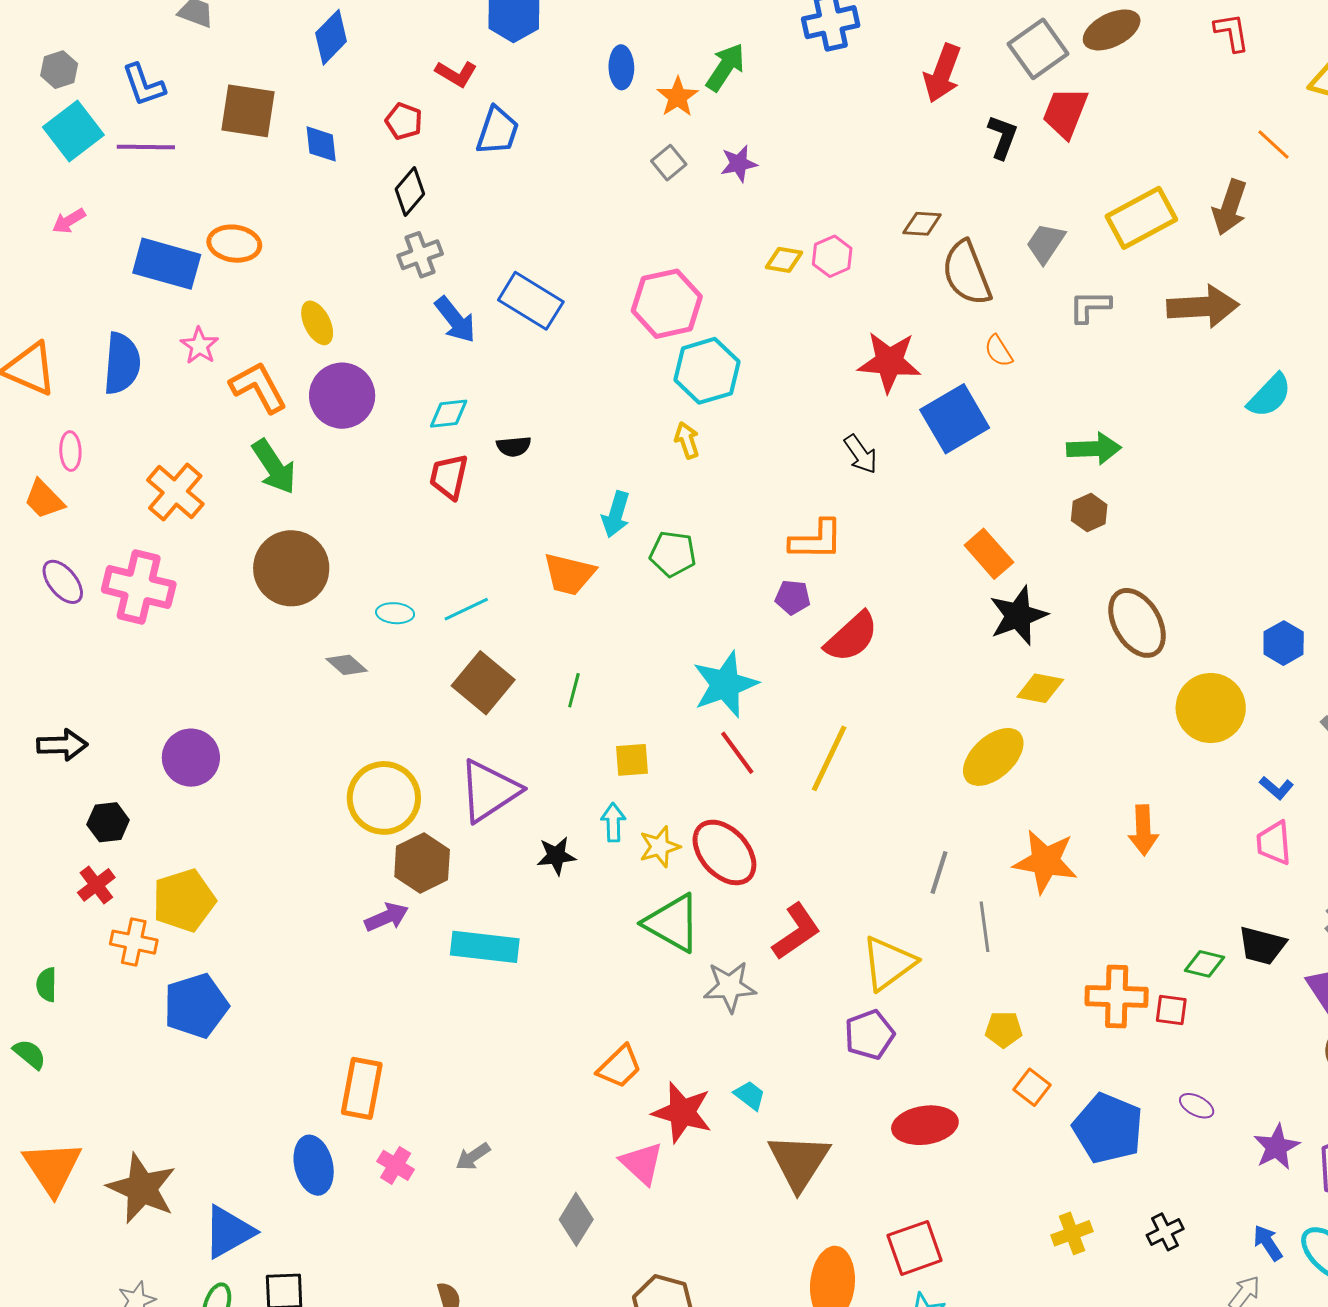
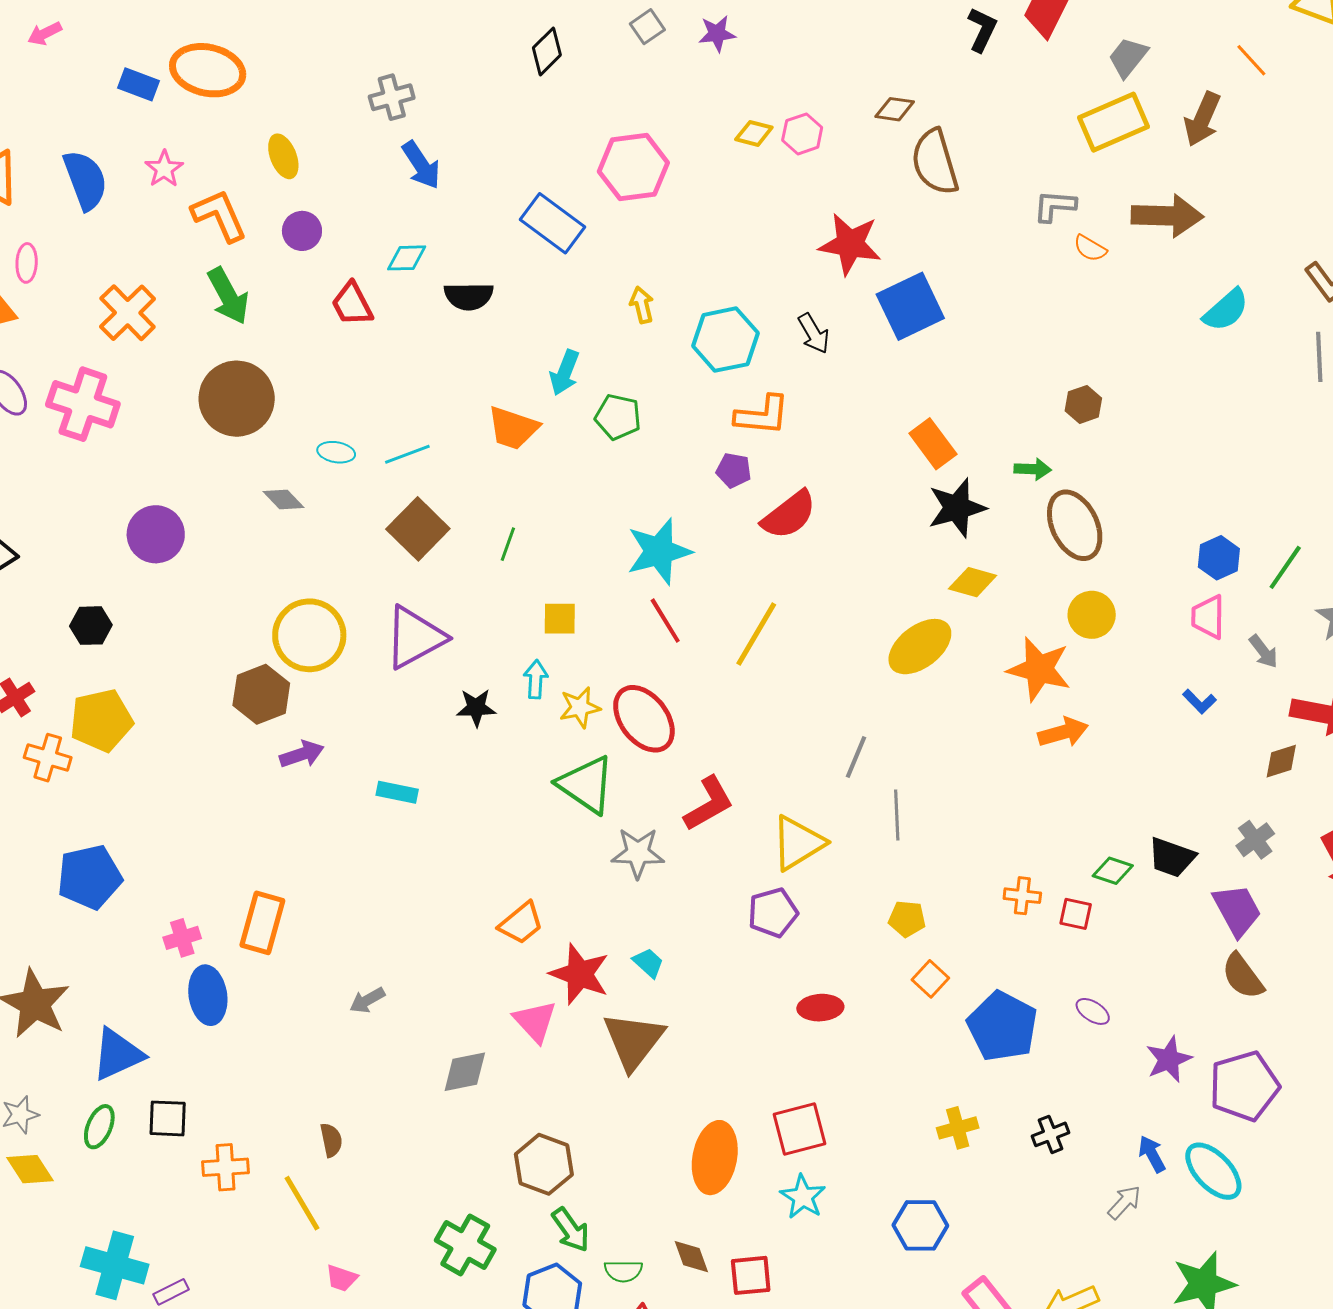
black diamond: (410, 191) -> (547, 51), moved
gray trapezoid: (1046, 243) -> (1128, 57), moved
orange ellipse: (234, 244) -> (208, 70), size x1.4
blue rectangle: (167, 264) -> (139, 84), size x0.6
blue rectangle: (531, 301) -> (552, 223), moved
orange semicircle: (999, 351) -> (1090, 248), moved, turned -32
blue semicircle: (122, 363) -> (85, 180), turned -30
cyan hexagon: (707, 371) -> (725, 340), moved
purple circle: (342, 396) -> (302, 231), size x0.6
black semicircle: (514, 446) -> (469, 296), size x1.4
green arrow: (1094, 449) -> (1033, 469), moved, size x0.7
red trapezoid: (449, 477) -> (352, 304), moved, turned -45
brown hexagon: (1089, 513) -> (1083, 404), moved
yellow circle: (1211, 708) -> (1092, 615), moved, size x0.7
purple circle: (191, 758) -> (156, 534), moved
black hexagon: (108, 822) -> (91, 626), moved
orange arrow: (1143, 830) -> (1063, 732), turned -108
pink trapezoid: (1274, 843) -> (1208, 617), moved
orange star: (1045, 861) -> (1039, 669), moved
brown hexagon: (422, 863) -> (261, 694), moved
cyan rectangle: (485, 947) -> (397, 792), size x0.6
orange cross: (1117, 996) -> (1022, 896), size x0.6
blue pentagon: (196, 1006) -> (89, 877), moved
red ellipse: (925, 1125) -> (820, 1008), size x0.7
brown triangle: (799, 1162) -> (633, 1041), moved
pink cross: (396, 1165) -> (182, 938), moved, turned 36
gray diamond: (576, 1219) -> (465, 1072), turned 42

